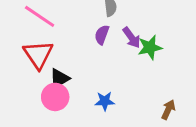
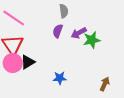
purple arrow: (132, 38) -> (79, 33), turned 98
pink circle: (55, 97) -> (13, 63), moved

